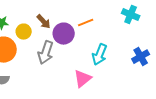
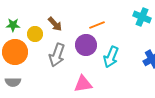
purple circle: (64, 34) -> (86, 45), moved
pink triangle: (83, 79) -> (83, 84), moved, turned 30

